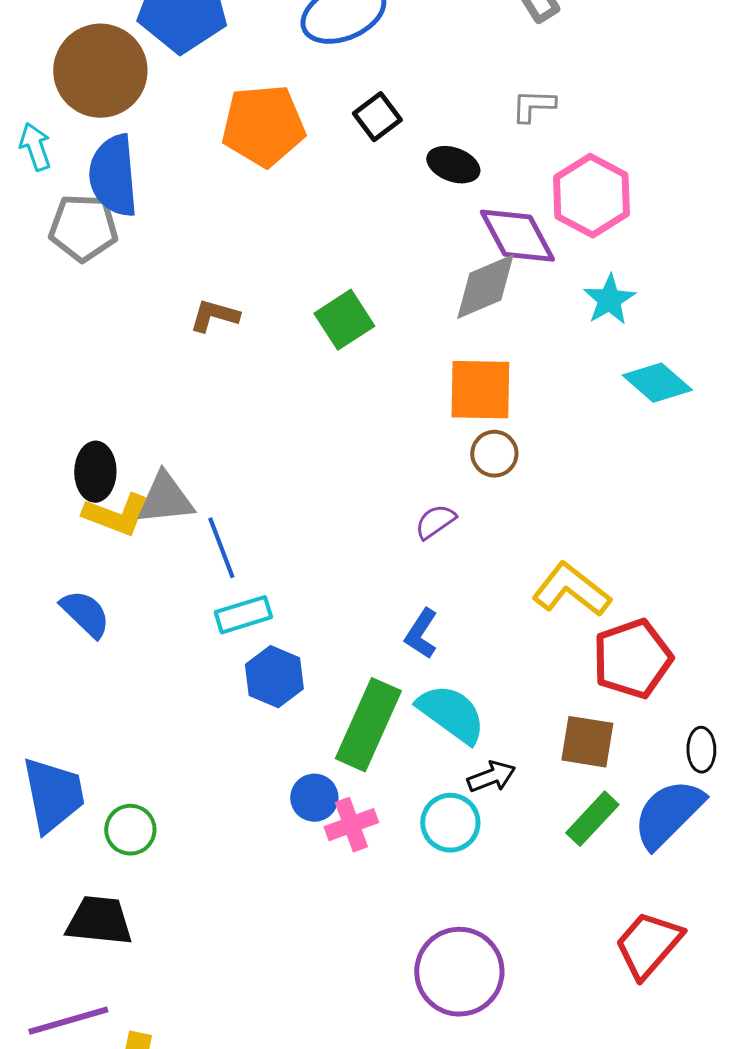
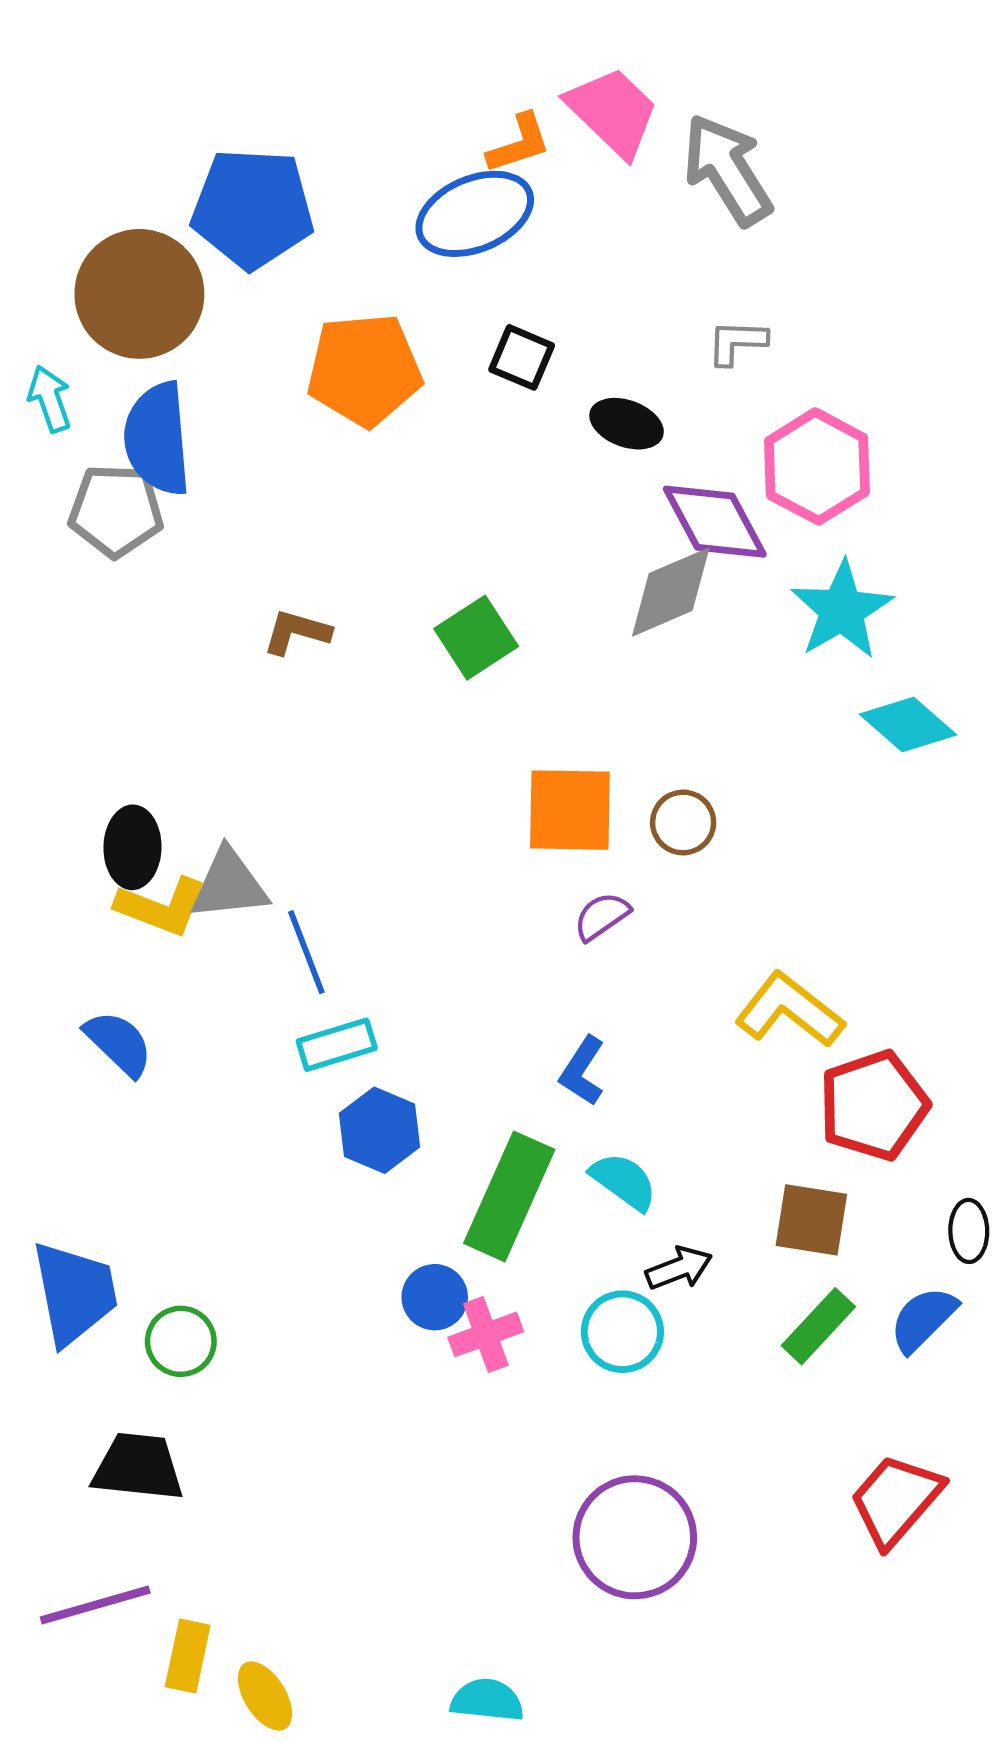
black square: (377, 117) -> (522, 357), turned -30
cyan star: (609, 300) -> (842, 610), size x1.4
orange square: (480, 390) -> (570, 810), moved
cyan semicircle: (451, 714) -> (624, 1181), size x0.7
blue semicircle: (668, 814) -> (923, 1319), size x0.7

